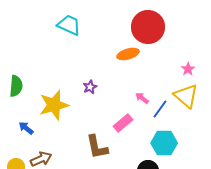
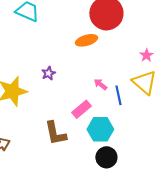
blue line: (160, 109) -> (118, 95), turned -48
cyan hexagon: (164, 143) -> (100, 129), moved

